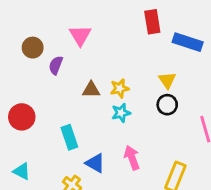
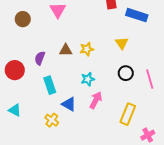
purple semicircle: (56, 65) -> (40, 58), moved
black circle: (167, 105) -> (126, 73), moved
cyan star: (121, 113) -> (88, 79), moved
pink arrow: (132, 158) -> (96, 100), turned 48

